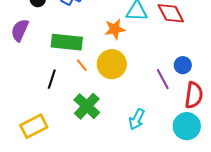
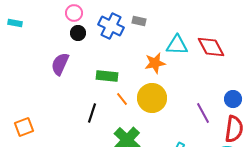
green rectangle: (67, 42) -> (107, 76), size x0.7
blue circle: (183, 65) -> (233, 99), moved

